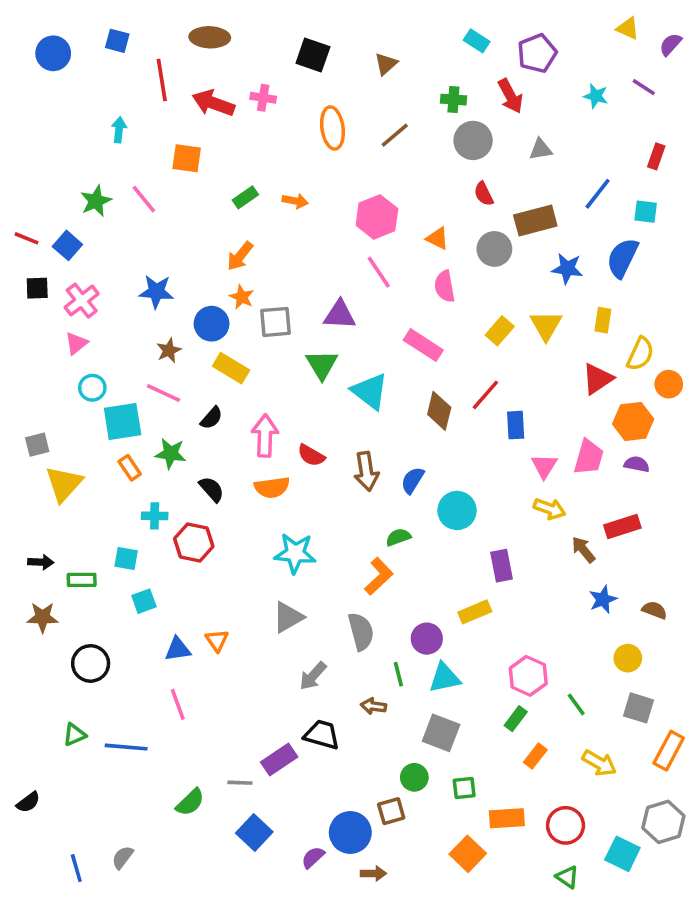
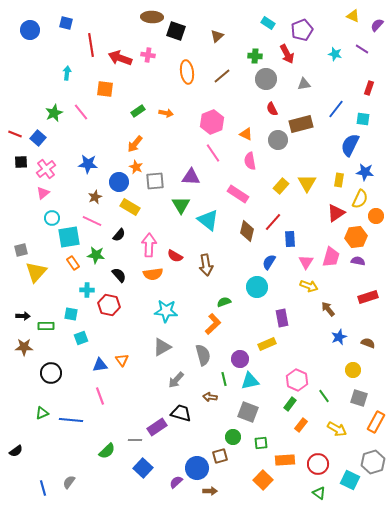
brown ellipse: (210, 37) -> (152, 17), moved
blue star: (567, 269) -> (365, 172), moved
blue semicircle: (413, 480) -> (269, 262), moved
red rectangle: (622, 526) -> (368, 297), moved

